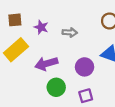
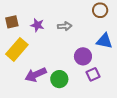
purple arrow: (46, 64) -> (36, 75), moved
purple square: (86, 96) -> (93, 74), moved

